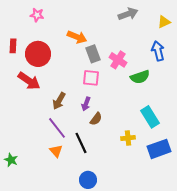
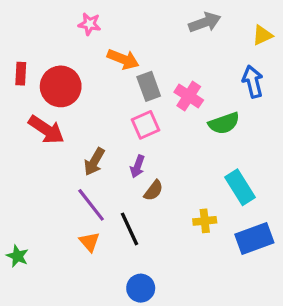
pink star: (37, 15) -> (89, 24), moved
pink square: (91, 78) -> (146, 125), turned -30

